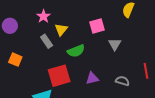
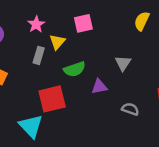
pink square: (97, 26) -> (83, 23), moved
gray rectangle: (47, 41) -> (39, 55), turned 48
purple triangle: (92, 78) -> (99, 87), moved

